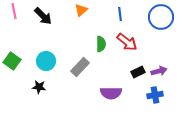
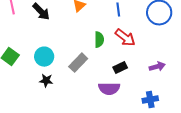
black rectangle: (138, 72) -> (120, 68), moved
black star: (39, 87) -> (46, 81), moved
blue cross: (155, 95) -> (150, 100), moved

